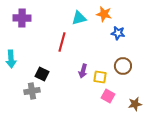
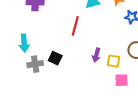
gray cross: (32, 91) -> (35, 64), moved
pink square: (108, 96) -> (121, 80), turned -32

